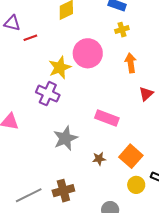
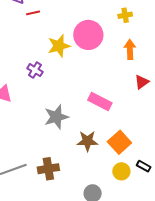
purple cross: (48, 94) -> (35, 70), moved, size x0.7
brown star: (99, 159) -> (87, 141), size x1.5

